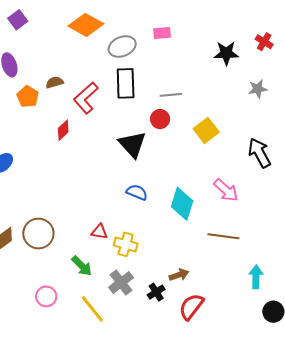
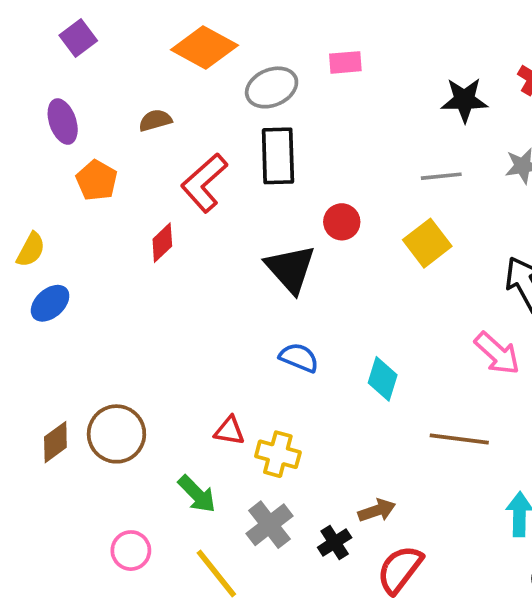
brown semicircle: (55, 82) -> (155, 120), moved
gray line: (171, 95) -> (441, 176), moved
pink arrow: (226, 190) -> (497, 353), moved
cyan diamond: (182, 204) -> (383, 379), size x0.7

